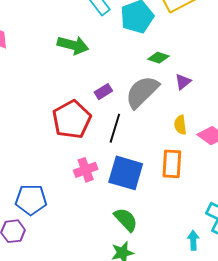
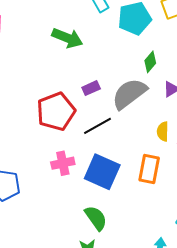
green diamond: (158, 58) -> (150, 62), turned -75
black line: (115, 128) -> (98, 126), turned 36

